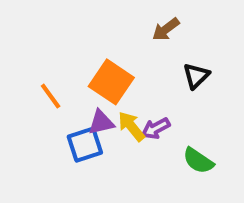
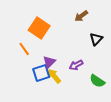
orange square: (111, 82) -> (39, 28), moved
purple triangle: (101, 122) -> (49, 62), turned -32
yellow arrow: (131, 126) -> (54, 76), moved

